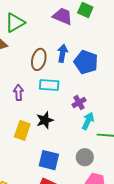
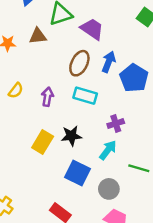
purple trapezoid: (63, 16) -> (92, 29), moved
cyan arrow: (88, 121) -> (108, 150), moved
blue square: (49, 160) -> (78, 173), moved

